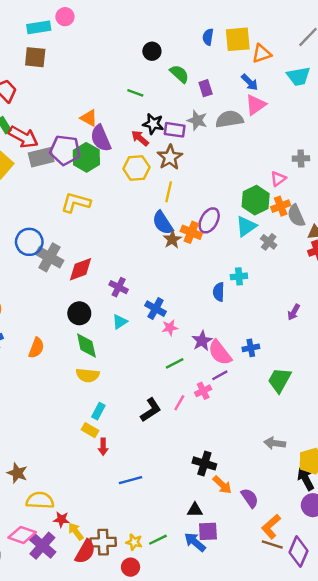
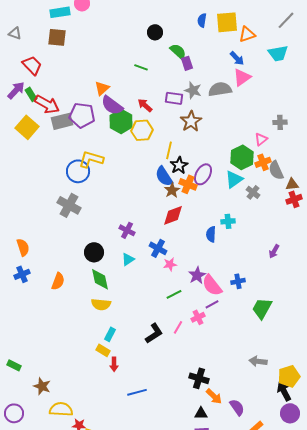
purple rectangle: (206, 88) -> (187, 63), moved
orange triangle: (89, 118) -> (102, 88), turned 49
black star: (153, 124) -> (179, 165), moved, turned 30
purple semicircle: (101, 138) -> (112, 105), turned -30
green hexagon: (86, 157) -> (121, 121), moved
brown star: (170, 157) -> (191, 121), moved
blue circle: (29, 242) -> (78, 171), moved
red diamond: (80, 269) -> (173, 215), moved
black triangle: (195, 510) -> (201, 413), moved

